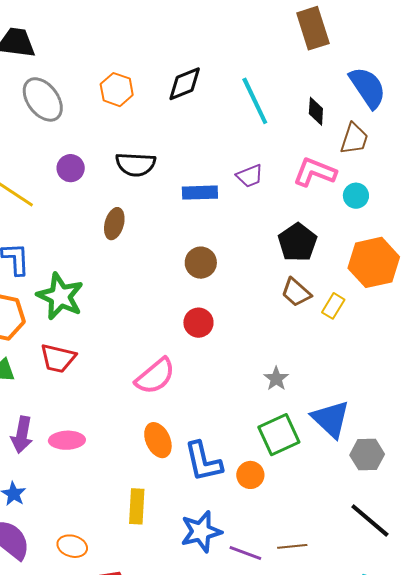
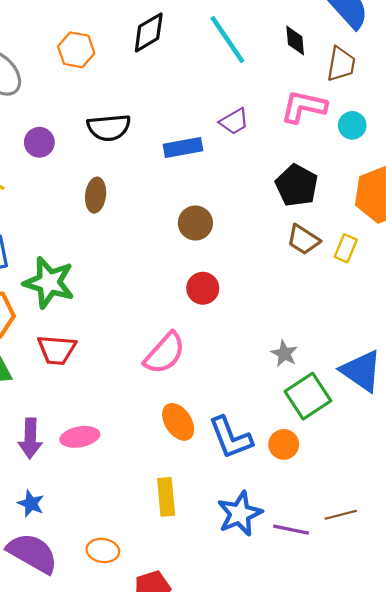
gray star: (276, 379) -> (284, 354), moved

